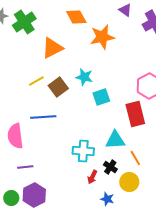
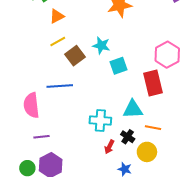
orange triangle: (52, 48) -> (57, 16), moved, size x0.7
yellow line: (36, 81) -> (58, 41), moved
orange line: (135, 158) -> (153, 128), turned -49

